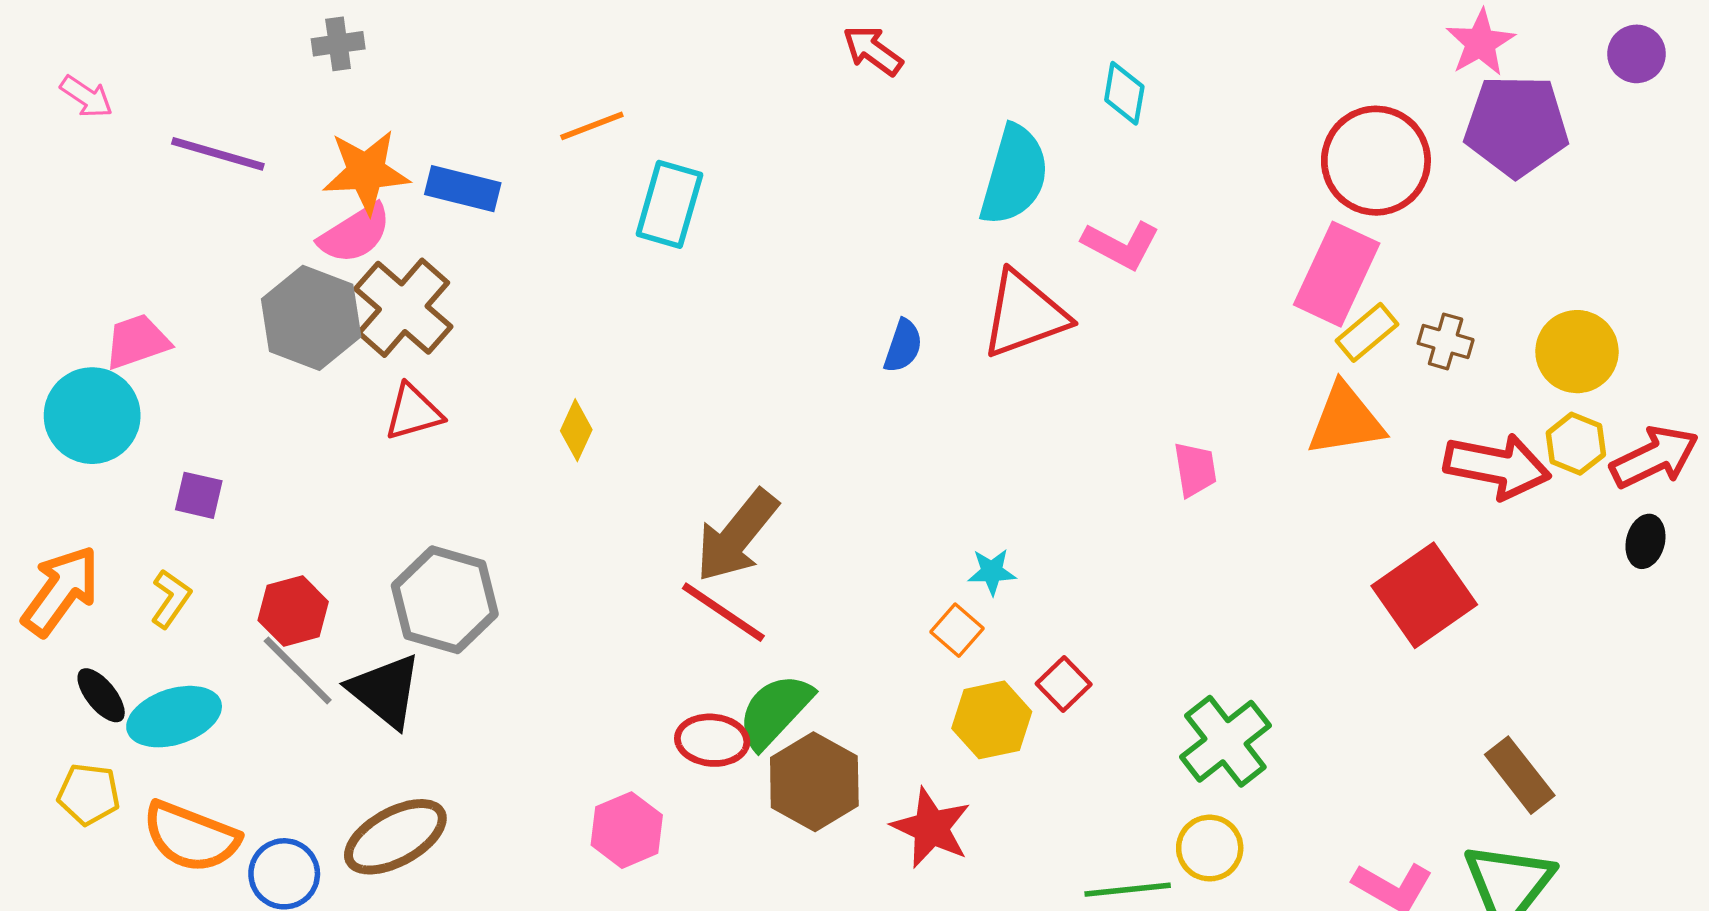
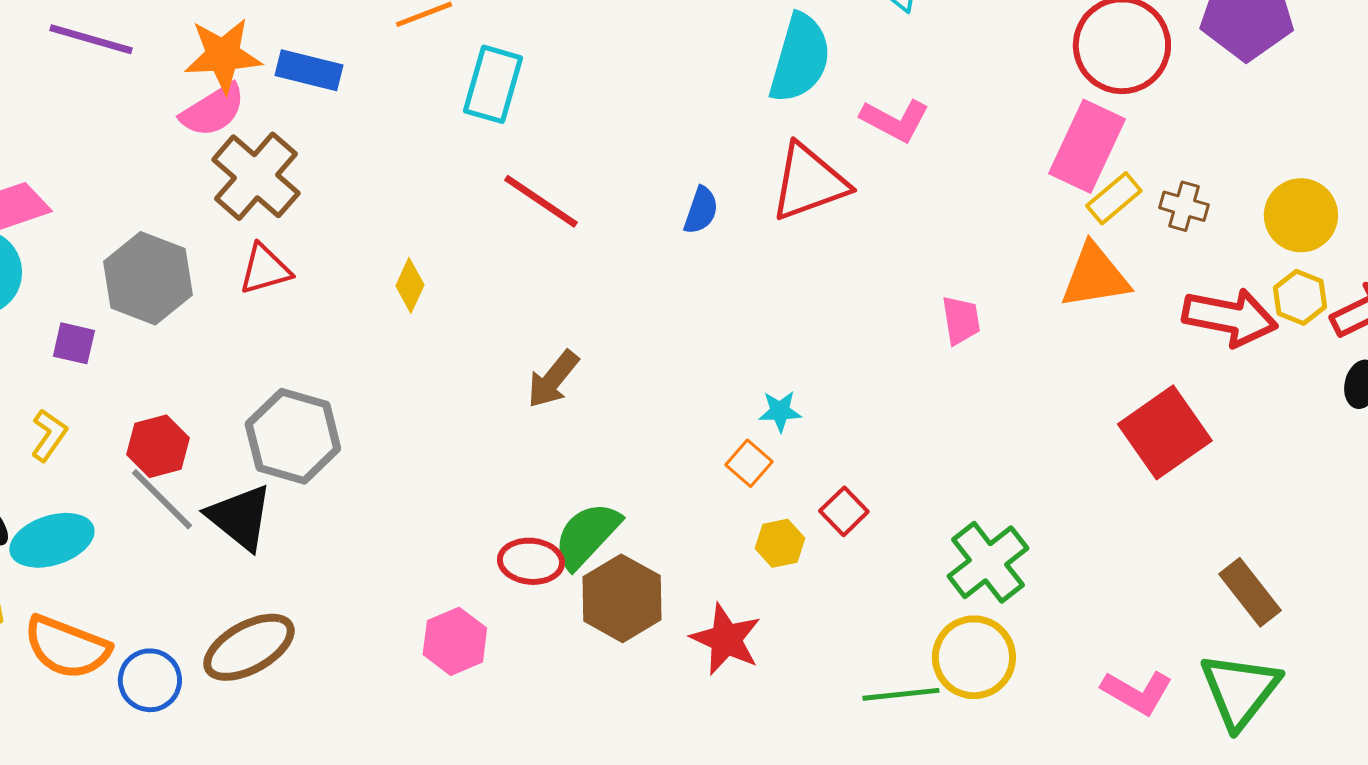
gray hexagon: (311, 318) -> (148, 278), moved
brown arrow: (737, 536) -> (553, 379), size x0.7
red line: (723, 612) -> (541, 201), moved
yellow hexagon: (992, 720) -> (780, 543), size x0.7
yellow circle: (1210, 848) -> (974, 657), size x1.4

